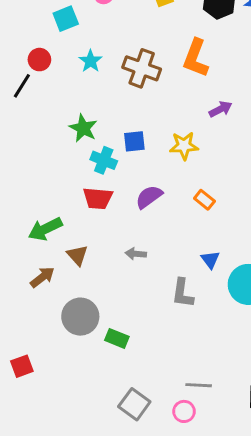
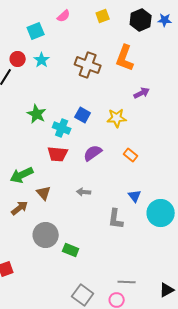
cyan star: (91, 61) -> (42, 60), moved
green star: (83, 128) -> (37, 114), moved
blue square: (134, 141) -> (83, 115), turned 35

